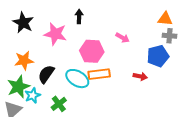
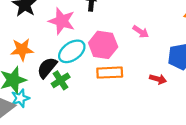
cyan ellipse: (77, 79) -> (72, 51), moved, turned -70
cyan star: (33, 95) -> (20, 98), moved
green cross: (59, 104) -> (61, 80), moved

